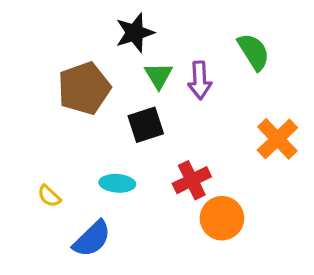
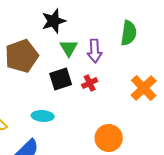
green semicircle: (254, 52) -> (129, 33), turned 40
red cross: (192, 180) -> (90, 83), moved, size x0.7

